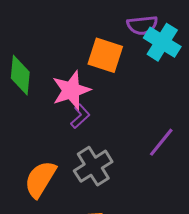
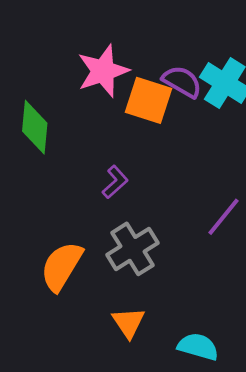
purple semicircle: (142, 25) -> (182, 82), moved, turned -144
pink star: (71, 90) -> (103, 71), moved

